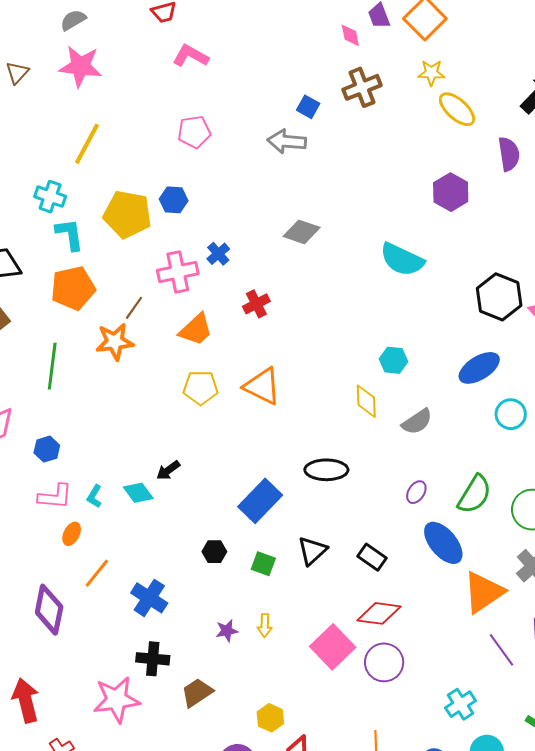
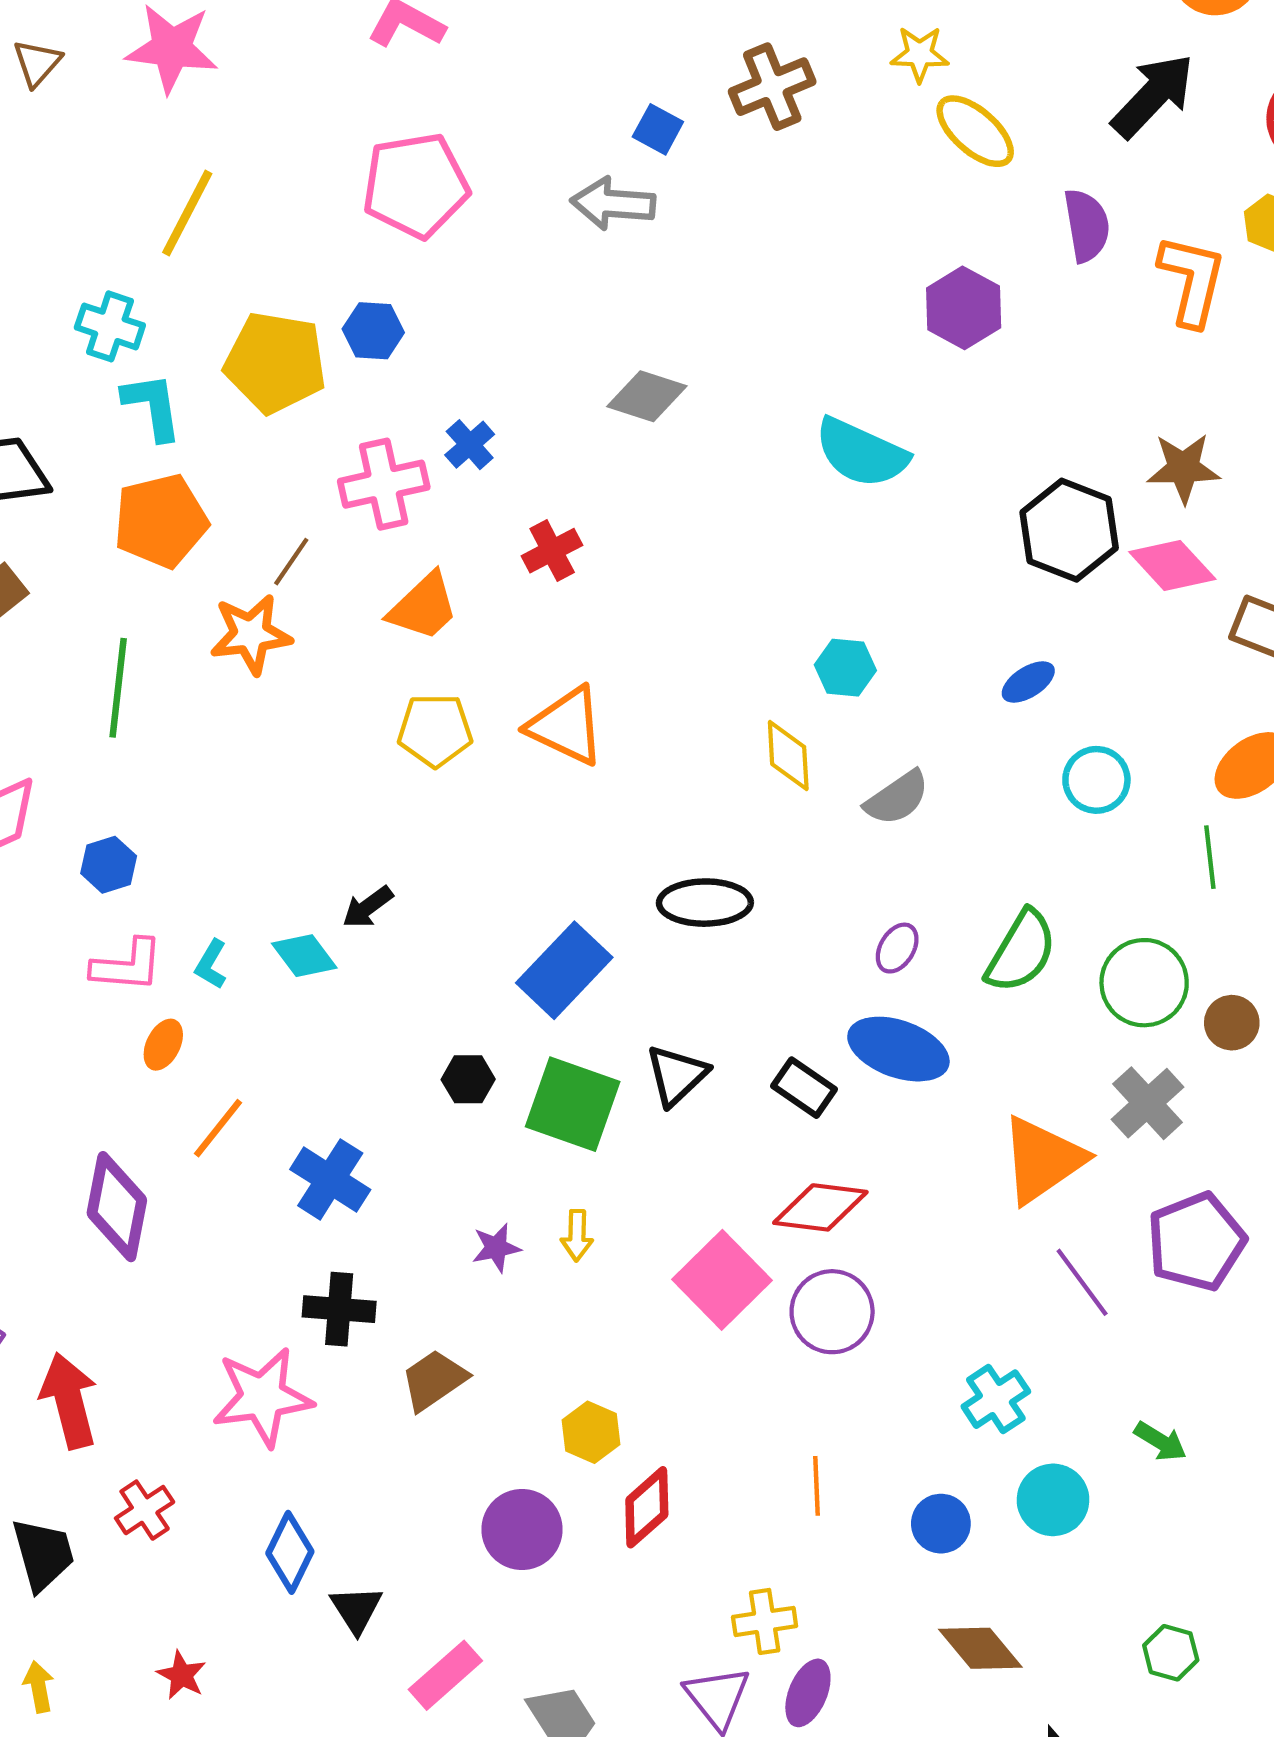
pink pentagon: (194, 132) -> (416, 185), size x1.5
blue ellipse: (479, 368) -> (1028, 682), size x0.6
blue ellipse: (443, 543) -> (898, 1049), moved, turned -30
green square: (263, 564) -> (573, 1104), size x1.8

